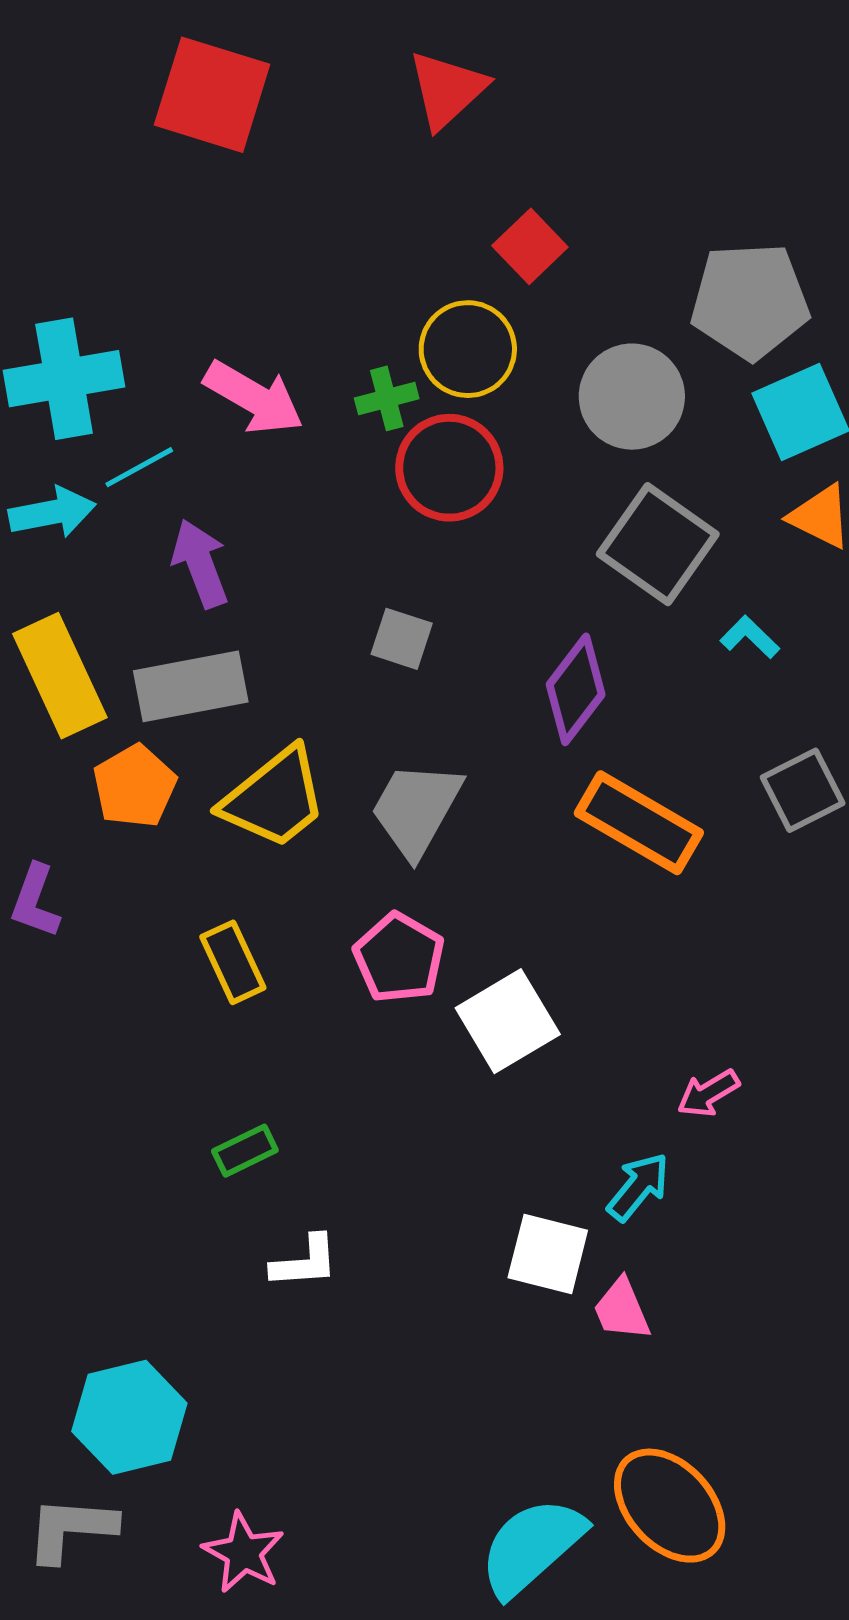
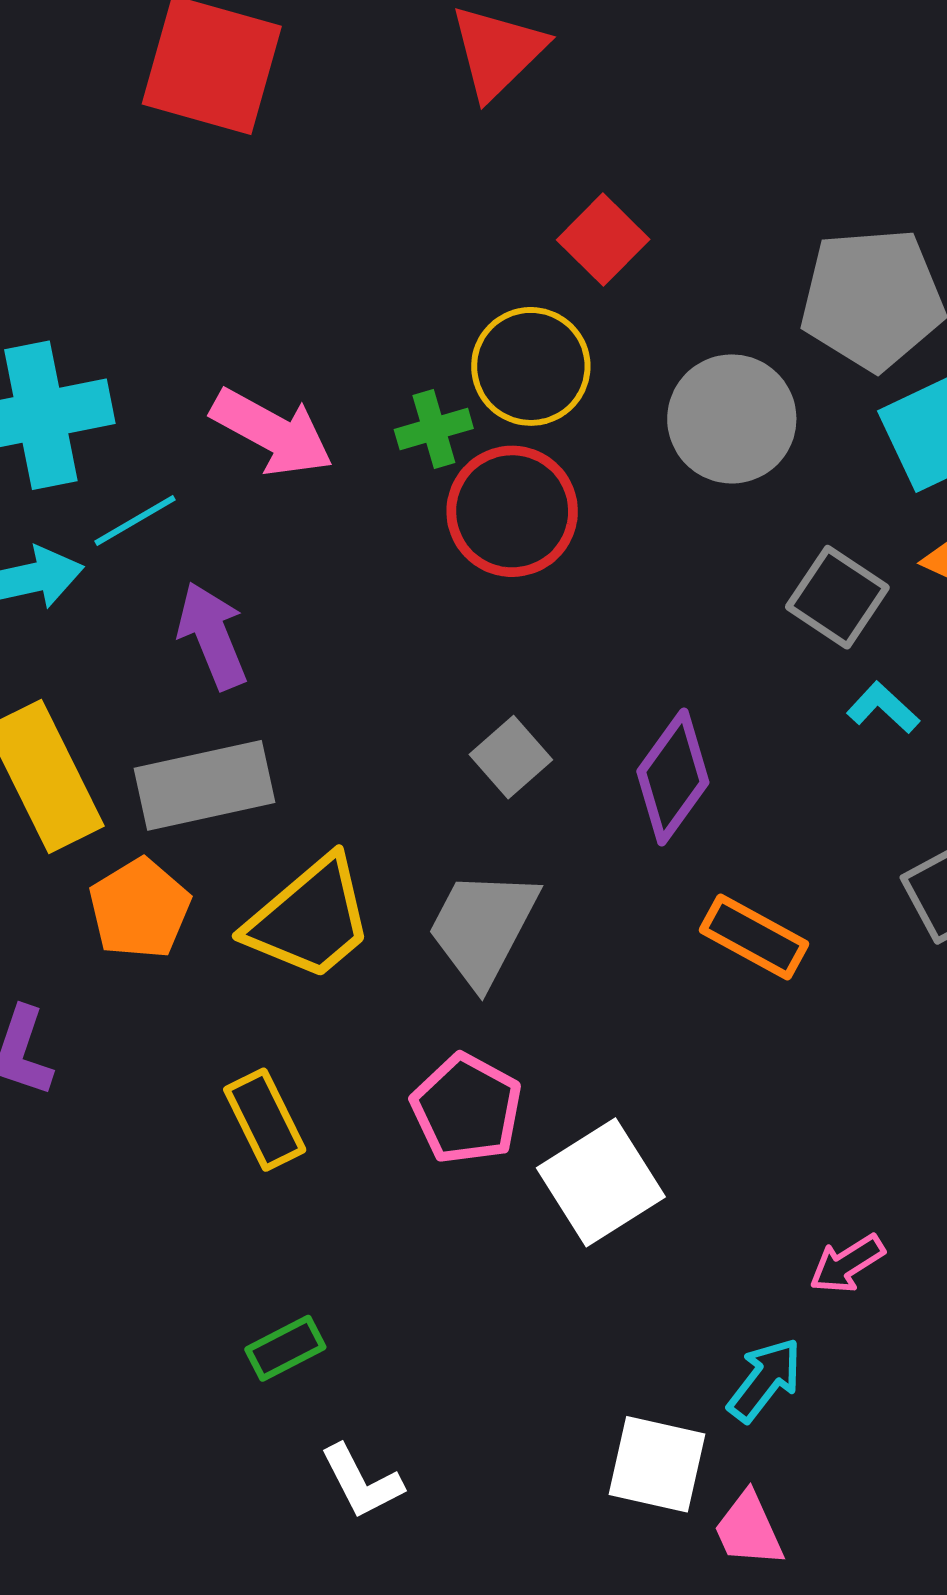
gray square: (658, 544) -> (837, 597), moved, size x0.7
gray square: (402, 639) -> (511, 757), moved, turned 32
orange rectangle: (639, 823) -> (754, 937), size x0.7
white L-shape: (305, 1262) -> (361, 1482), turned 68

